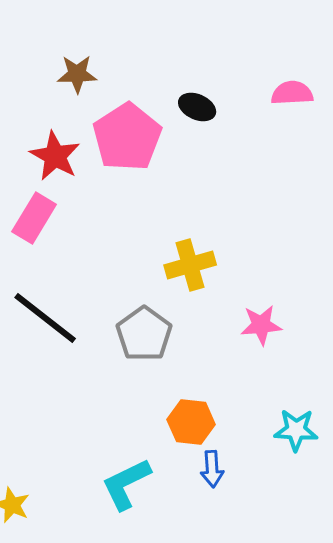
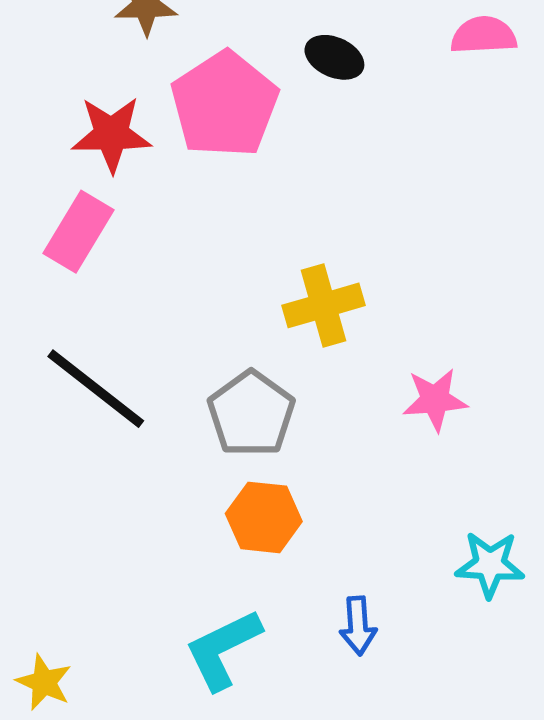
red star: (55, 156) -> (111, 134), turned -30
orange hexagon: (191, 422) -> (264, 517), moved

